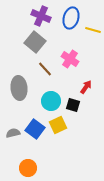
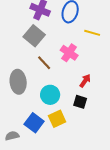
yellow line: (93, 30) -> (92, 33), moved
black square: (73, 105) -> (80, 102), moved
gray semicircle: (13, 133) -> (12, 136), moved

